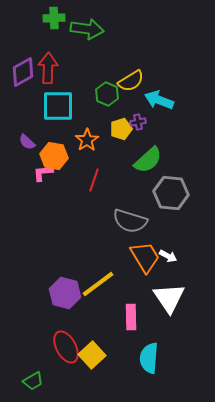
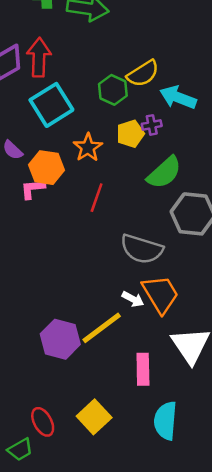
cyan square: (58, 106) -> (51, 105), turned -32
white arrow: (168, 256) -> (133, 299), moved
red ellipse: (66, 347) -> (43, 422), moved, size x0.7

